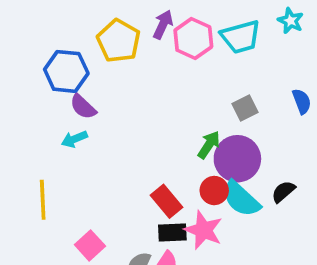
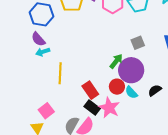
purple semicircle: (83, 107) -> (38, 39), moved
cyan semicircle: (241, 199) -> (131, 92), size x0.6
yellow line: (43, 200) -> (60, 73), moved
black rectangle: (172, 232) -> (92, 108), turned 35

